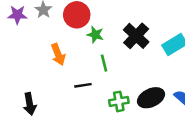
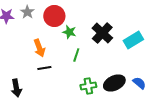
green line: (104, 63) -> (76, 55), turned 32
black line: (83, 85) -> (44, 68), moved

